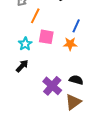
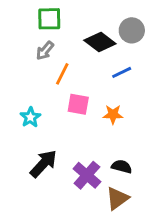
blue line: (76, 26) -> (122, 72), moved, turned 40
cyan star: (25, 44) -> (30, 117), moved
black arrow: (22, 66) -> (43, 164), moved, size x1.5

